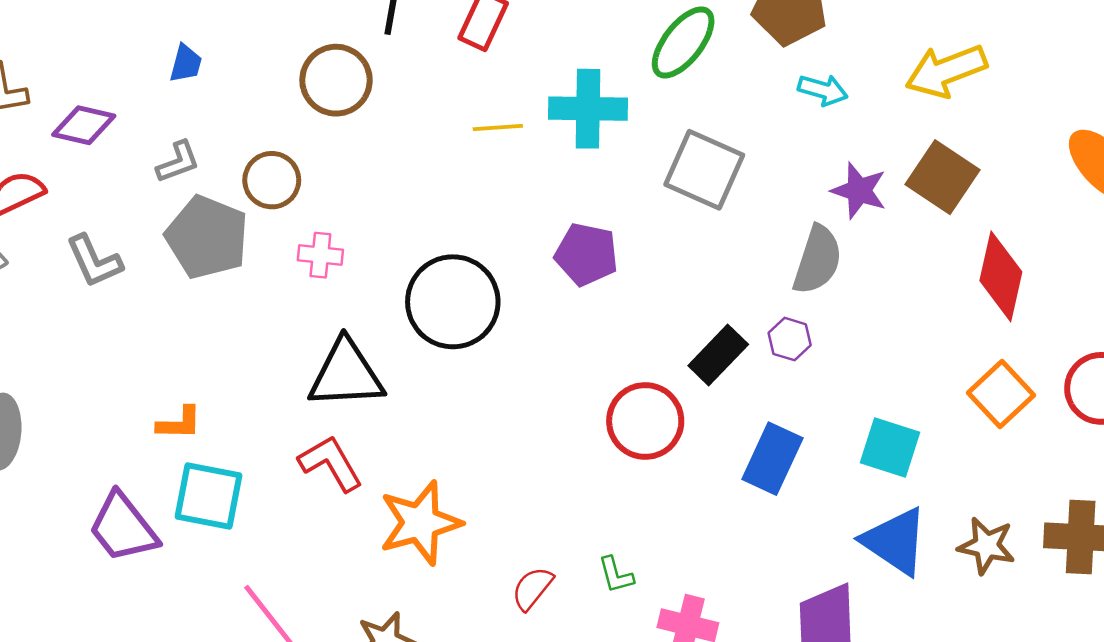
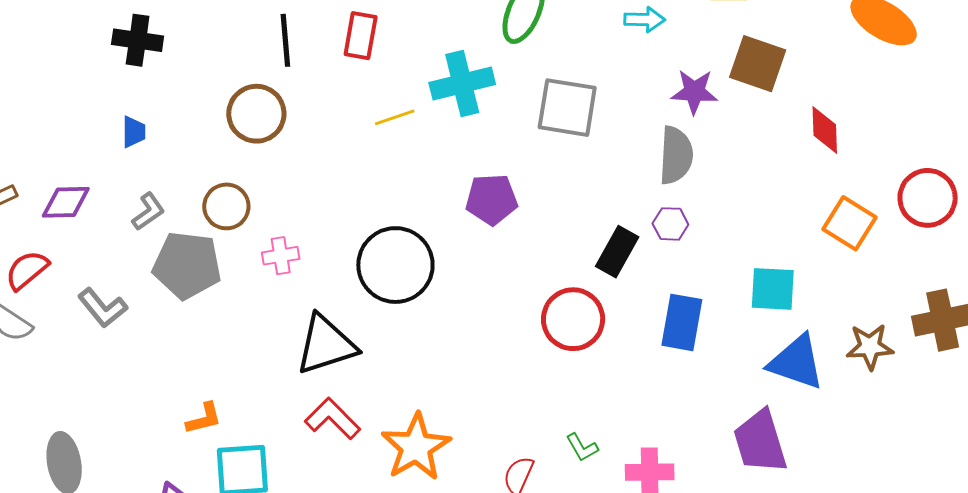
red diamond: (1001, 276) -> (825, 130), size x0.7

